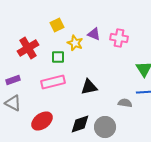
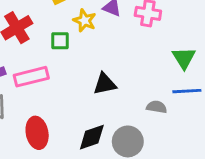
pink rectangle: (53, 82) -> (31, 77), moved
red ellipse: (42, 121) -> (37, 133), turned -65

